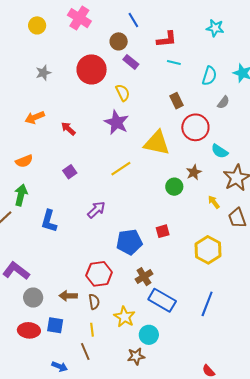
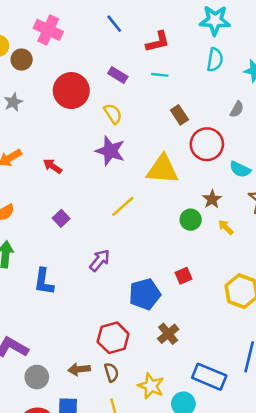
cyan star: (215, 28) -> (215, 20), size x1.4
brown circle: (119, 41) -> (22, 60), moved
cyan line: (174, 63) -> (160, 75), moved
cyan semicircle: (209, 76) -> (215, 60), moved
yellow arrow: (214, 202) -> (226, 227), moved
blue rectangle: (162, 300) -> (209, 377), moved

